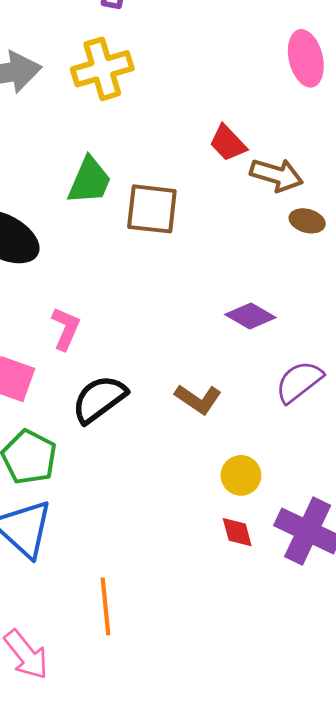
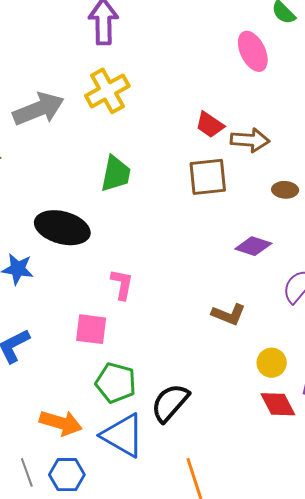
brown square: (152, 209) -> (208, 177), moved
brown ellipse: (307, 221) -> (285, 190), moved
black semicircle: (99, 399) -> (170, 403), moved
red diamond: (237, 532) -> (278, 404), size x1.4

